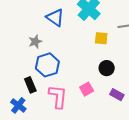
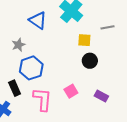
black circle: (107, 68) -> (90, 61), moved

